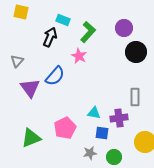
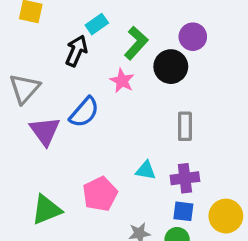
cyan rectangle: (63, 20) -> (97, 24), turned -56
black circle: (136, 52) -> (171, 67), moved
gray triangle: (17, 61) -> (24, 89), size x1.5
gray rectangle: (135, 97) -> (185, 126), moved
blue square: (102, 133) -> (183, 211), moved

